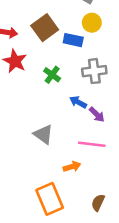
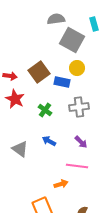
blue arrow: (78, 102) -> (49, 141), moved
gray triangle: (43, 134) -> (20, 149), moved

